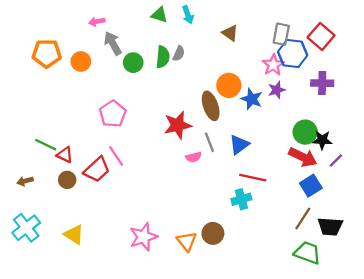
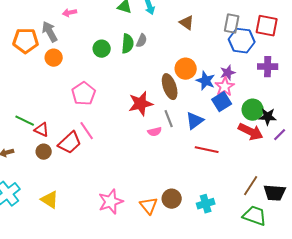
red square: (321, 36) -> (267, 26), turned -30
gray arrow: (113, 43) -> (50, 32), moved
orange circle: (81, 61) -> (54, 58), moved
pink star: (273, 65) -> (225, 87), moved
blue square: (311, 186) -> (222, 102), moved
cyan cross: (241, 199) -> (206, 204), moved

